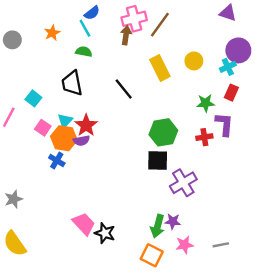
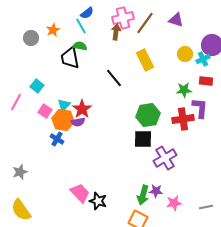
purple triangle: (228, 13) -> (176, 20), moved
gray circle: (12, 40) -> (31, 38), moved
yellow circle: (194, 61) -> (185, 54), moved
black trapezoid: (72, 83) -> (70, 58), moved
red rectangle: (231, 93) -> (206, 81), turned 72
red cross: (204, 137) -> (183, 119), size x1.5
pink star: (184, 245) -> (174, 203), moved
gray line: (221, 245) -> (206, 207), moved

